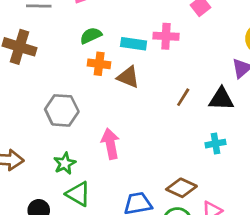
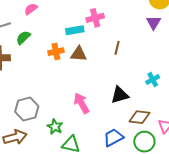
green semicircle: (91, 36) -> (23, 38), moved
brown line: (183, 97) -> (117, 48), moved
black triangle: (221, 99) -> (120, 95), moved
gray hexagon: (62, 110) -> (27, 109), moved

